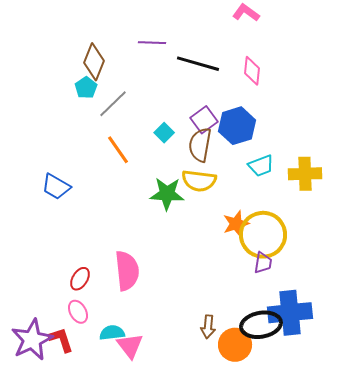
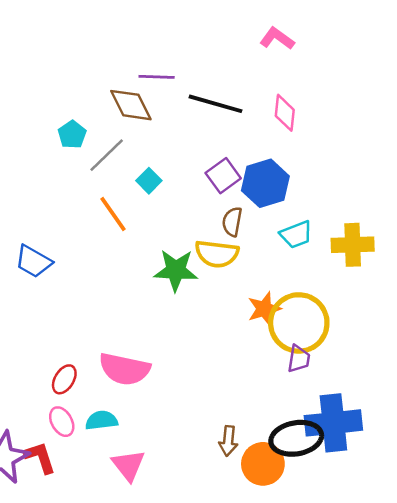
brown diamond: (94, 62) -> (131, 105), moved, turned -48
cyan square: (164, 133) -> (149, 181), moved
brown semicircle: (200, 145) -> (232, 222), moved, size x0.7
pink semicircle: (127, 271) -> (125, 369), turned 108
cyan semicircle: (112, 333) -> (101, 420), moved

